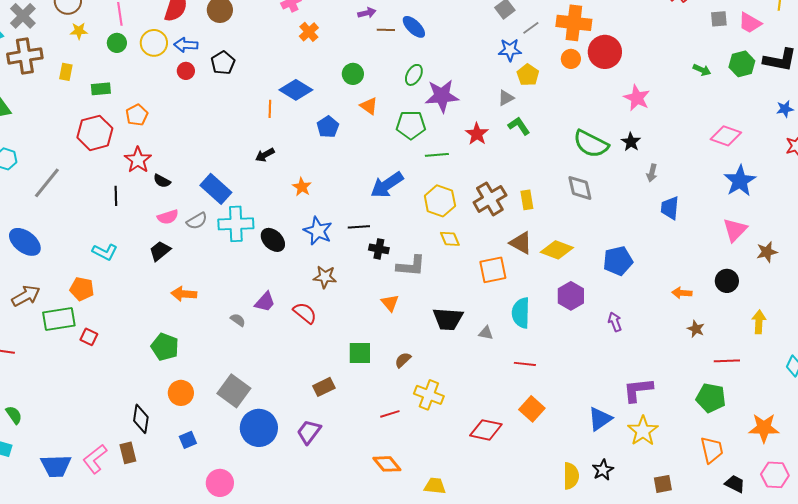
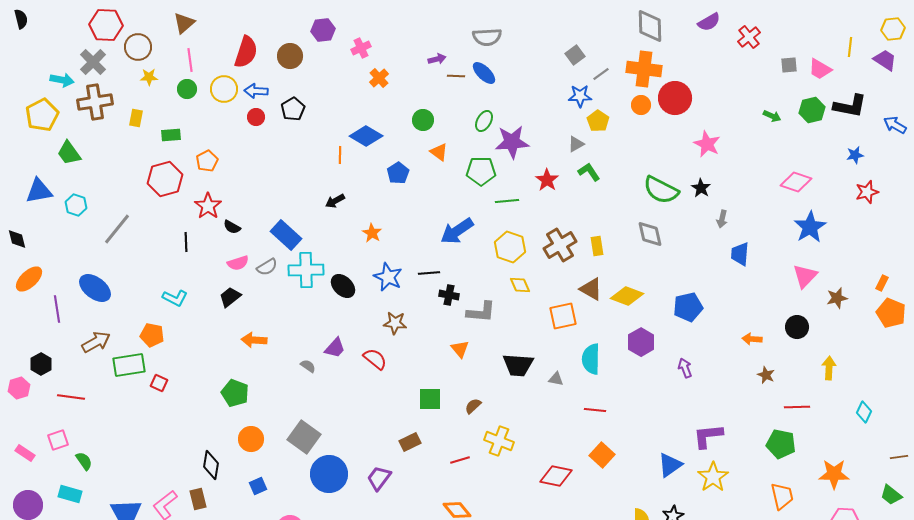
brown rectangle: (324, 387) -> (410, 442), moved

